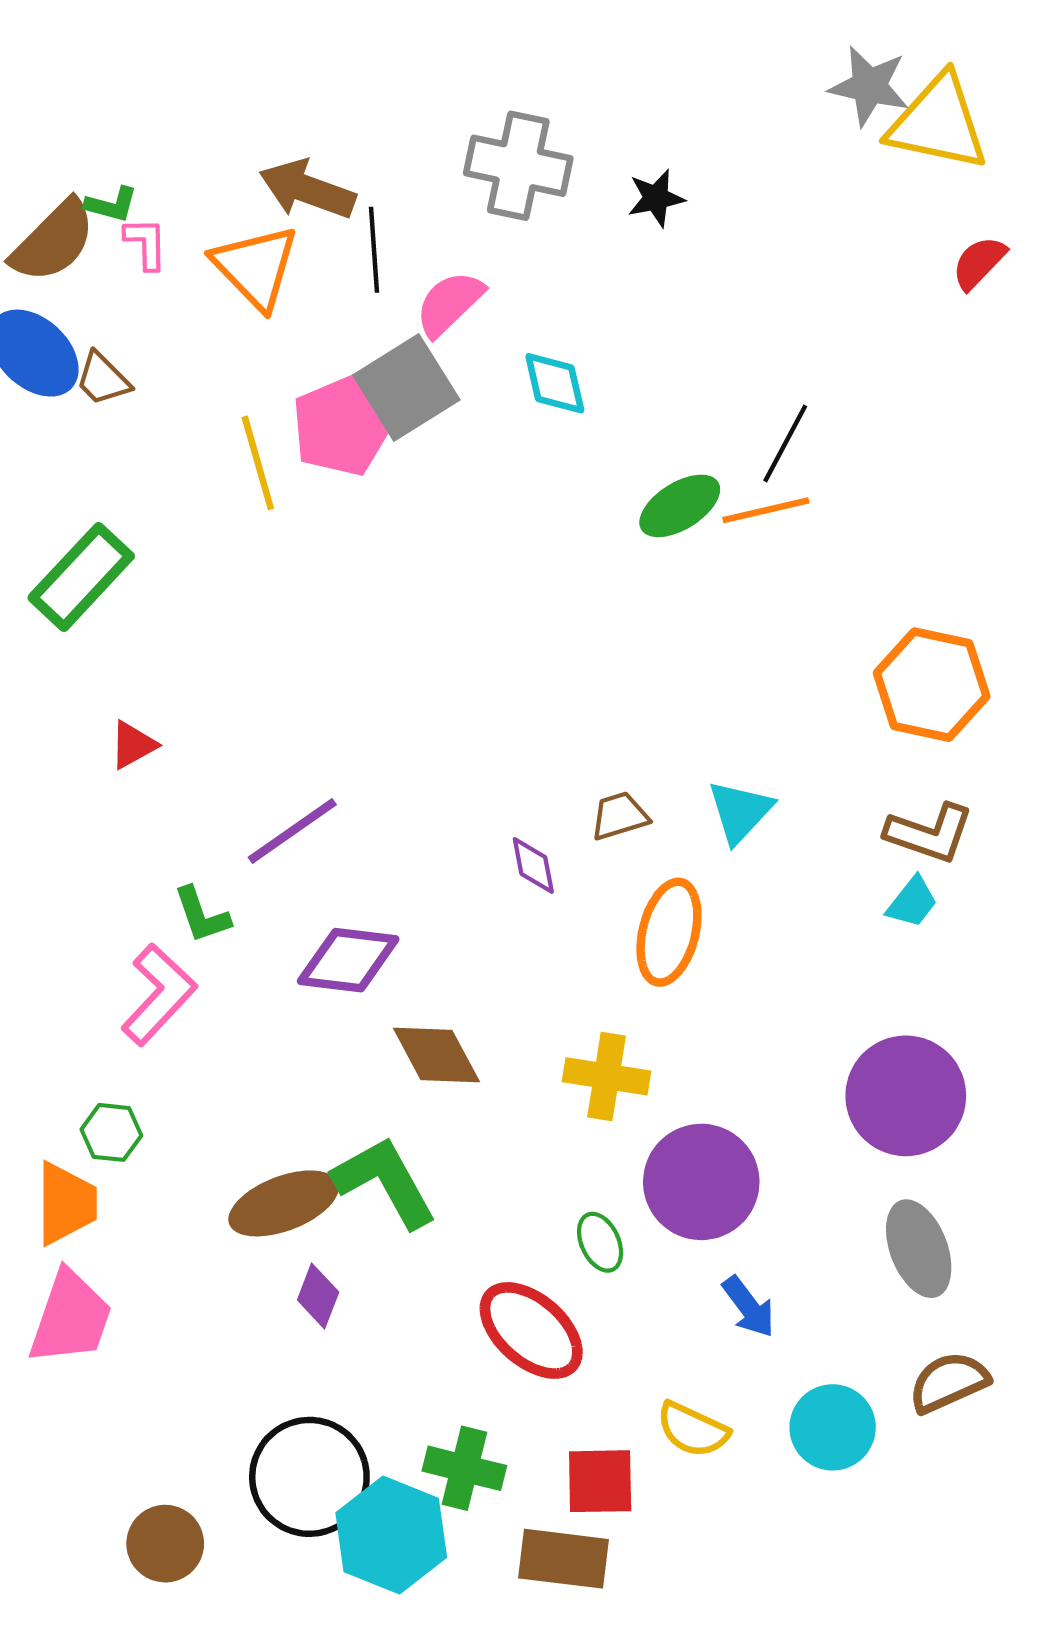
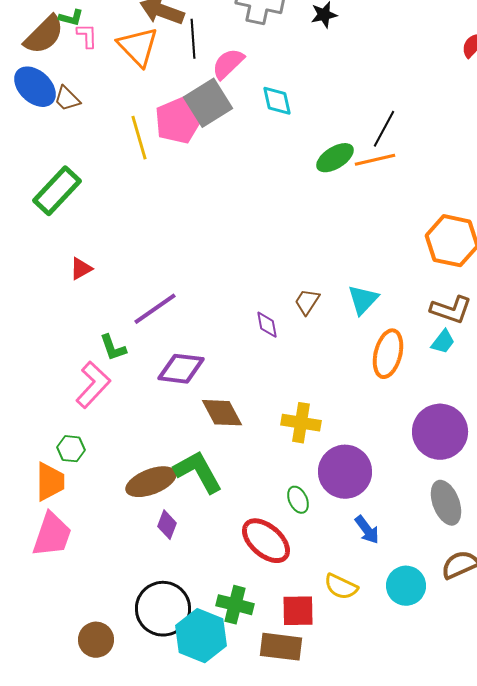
brown trapezoid: (619, 816) -> (307, 302), turned -40
orange ellipse: (669, 932) -> (388, 354), moved

